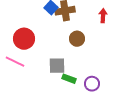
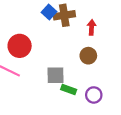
red arrow: (103, 16) -> (92, 27), moved
brown circle: (77, 39) -> (88, 56), moved

